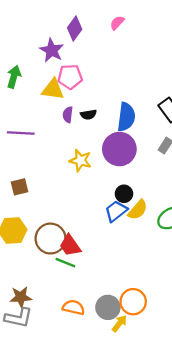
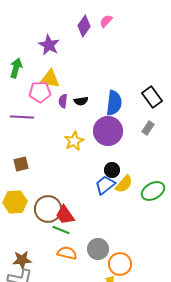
purple diamond: (75, 29) -> (84, 26), moved
pink pentagon: (70, 77) -> (40, 92), moved
yellow star: (80, 161) -> (74, 141), turned 30
orange semicircle: (73, 307) -> (67, 253), moved
gray circle: (108, 307) -> (98, 249), moved

